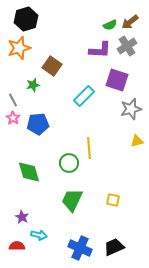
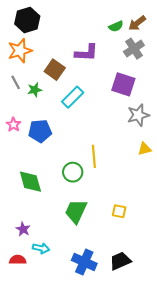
purple L-shape: (100, 50) -> (86, 53), moved
cyan rectangle: (84, 96) -> (73, 97), moved
gray line: (13, 100) -> (16, 82), moved

